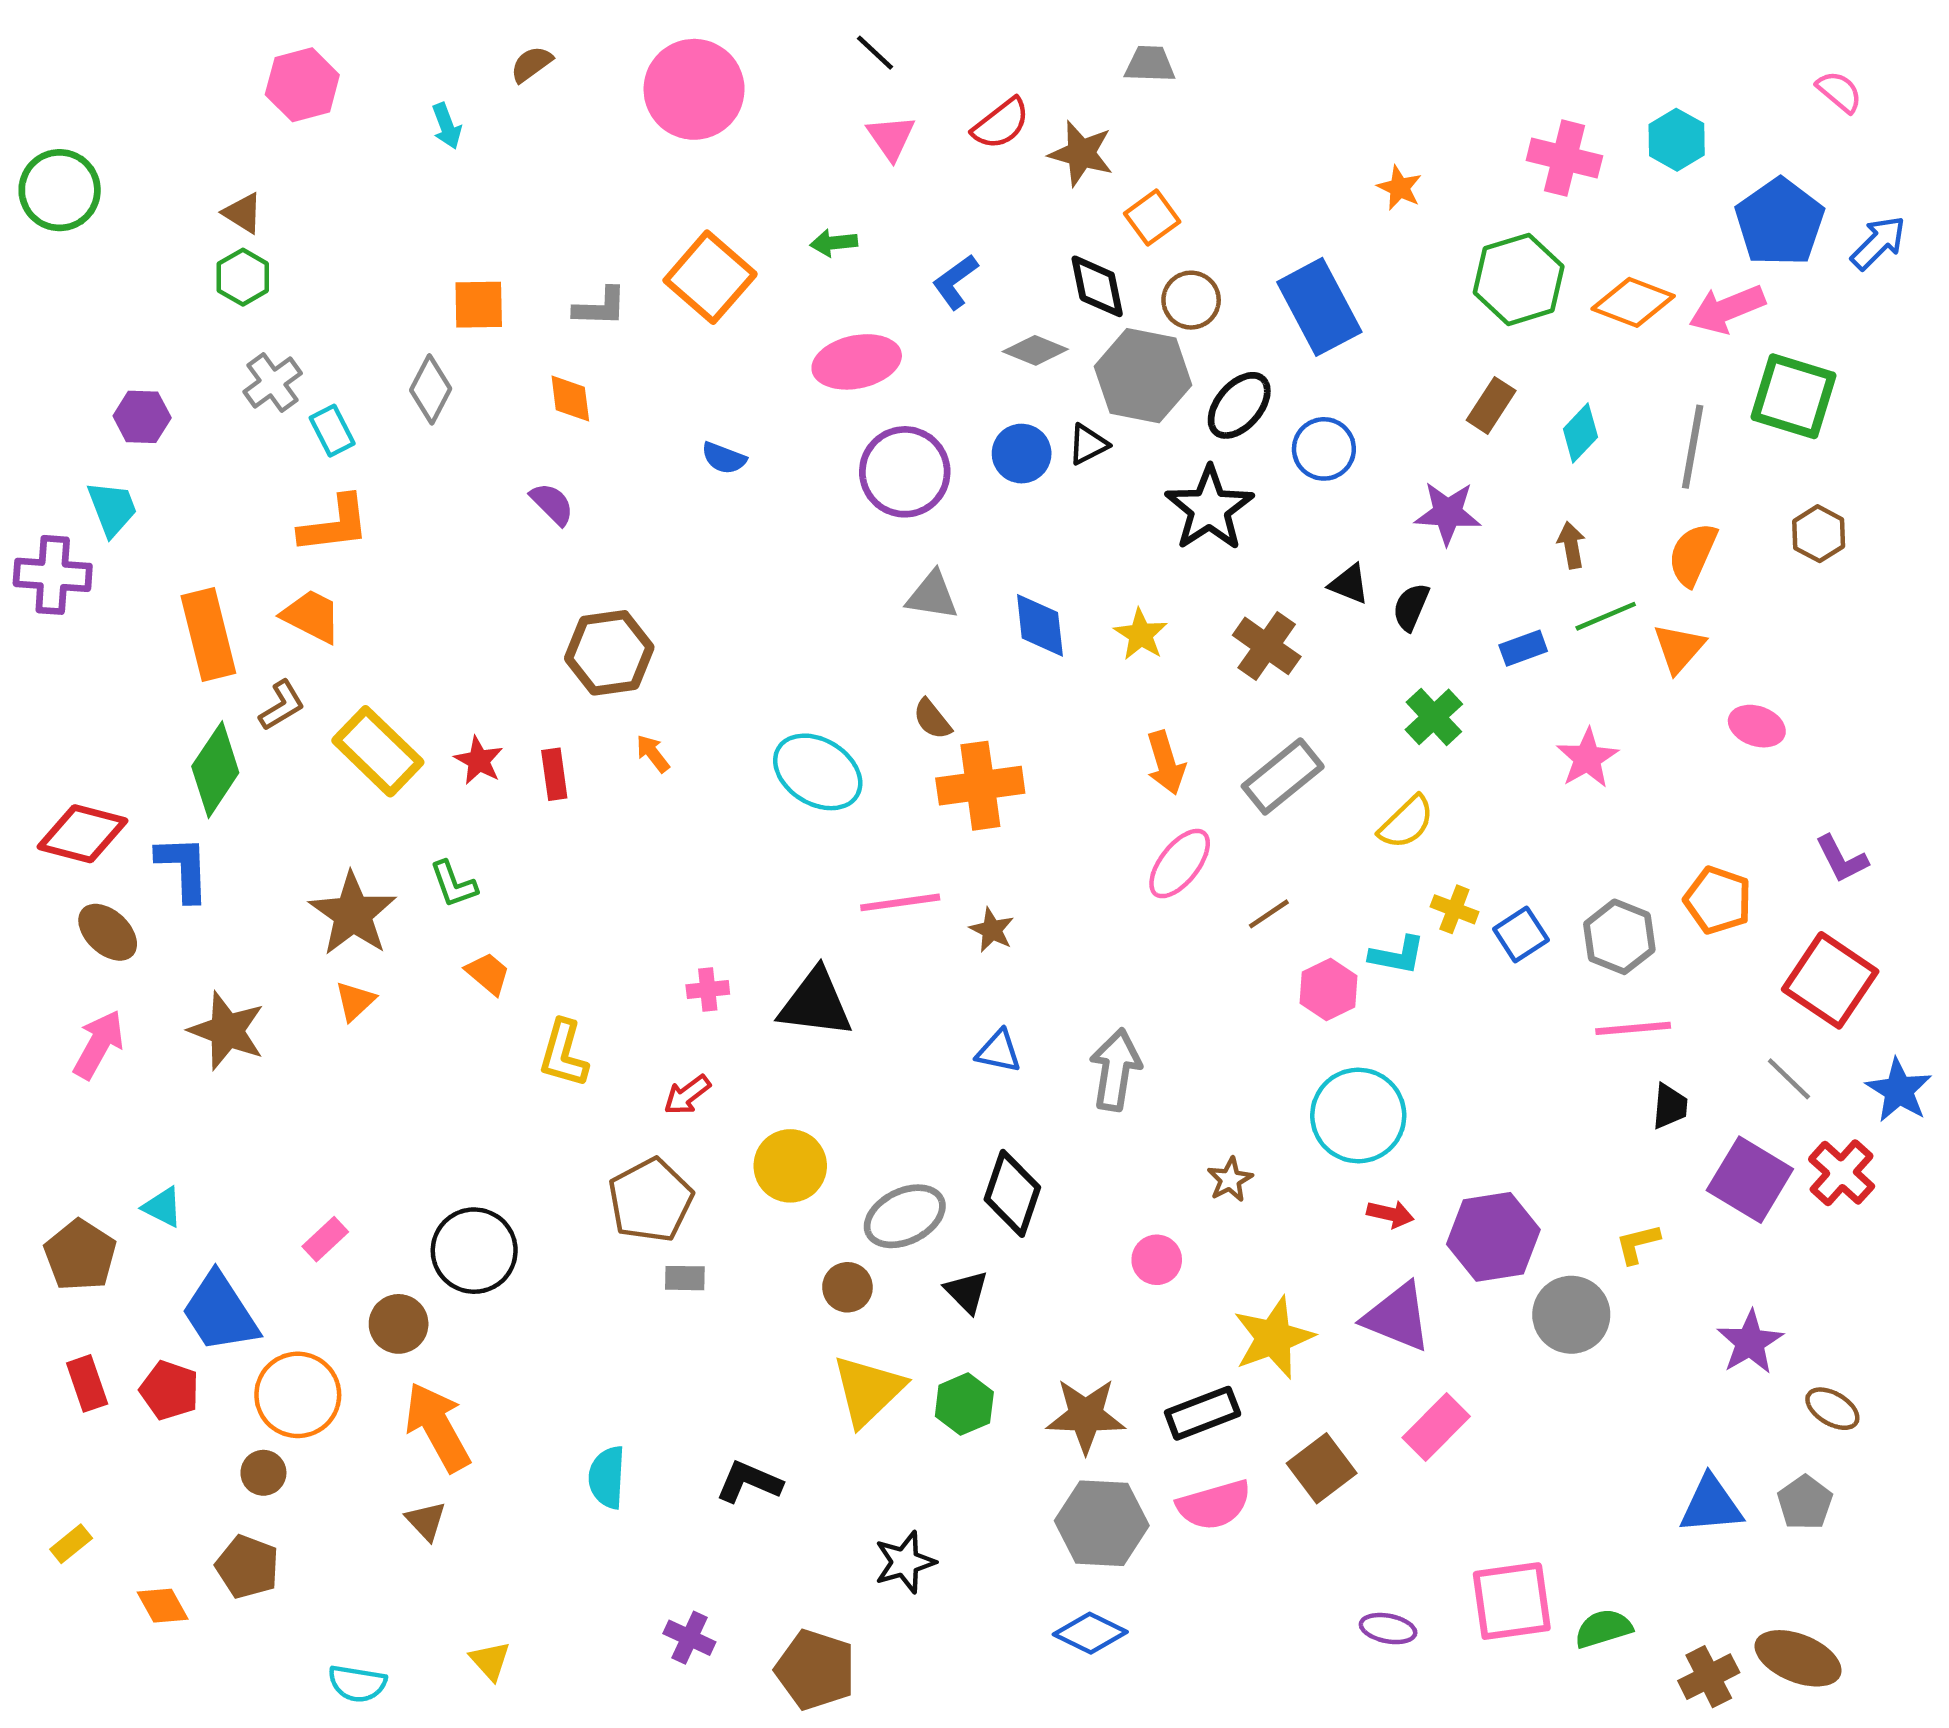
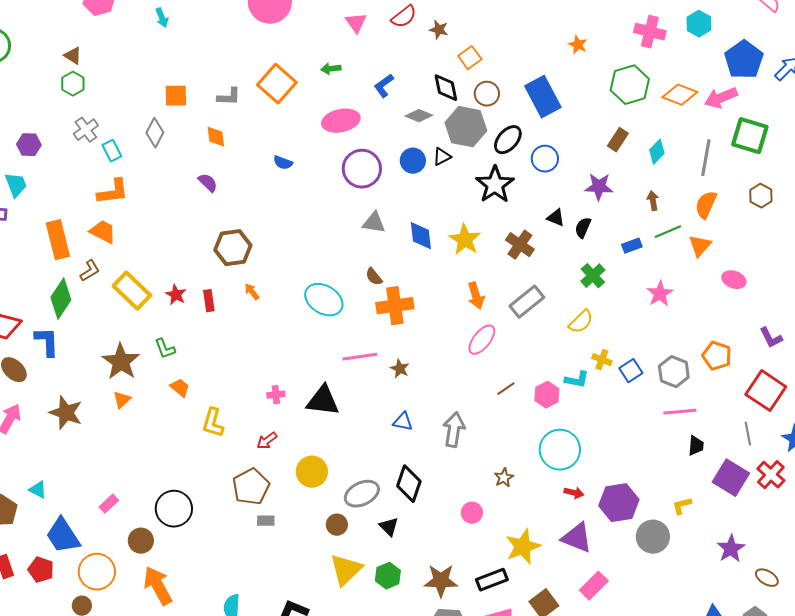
brown star: (1081, 153) -> (439, 30), size x0.7
yellow star: (1141, 634) -> (465, 240), size x1.4
brown line: (1269, 914) -> (506, 389), moved
gray line: (1789, 1079) -> (748, 434), turned 35

